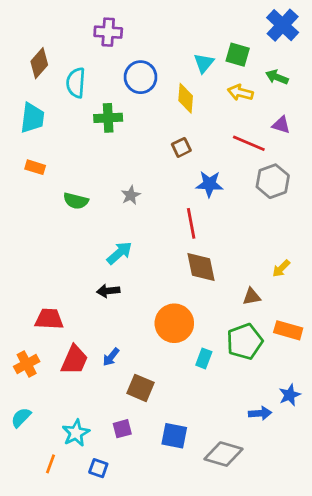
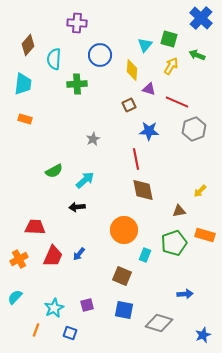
yellow arrow: (240, 93) -> (171, 66), turned 108
purple triangle: (281, 125) -> (149, 89), moved
green semicircle: (76, 201) -> (54, 171), moved, turned -42
brown square: (141, 388) -> (122, 276), moved
blue star: (290, 395) -> (203, 335), moved

